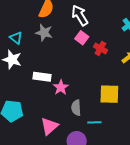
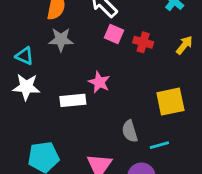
pink star: (61, 87) -> (99, 82), moved

